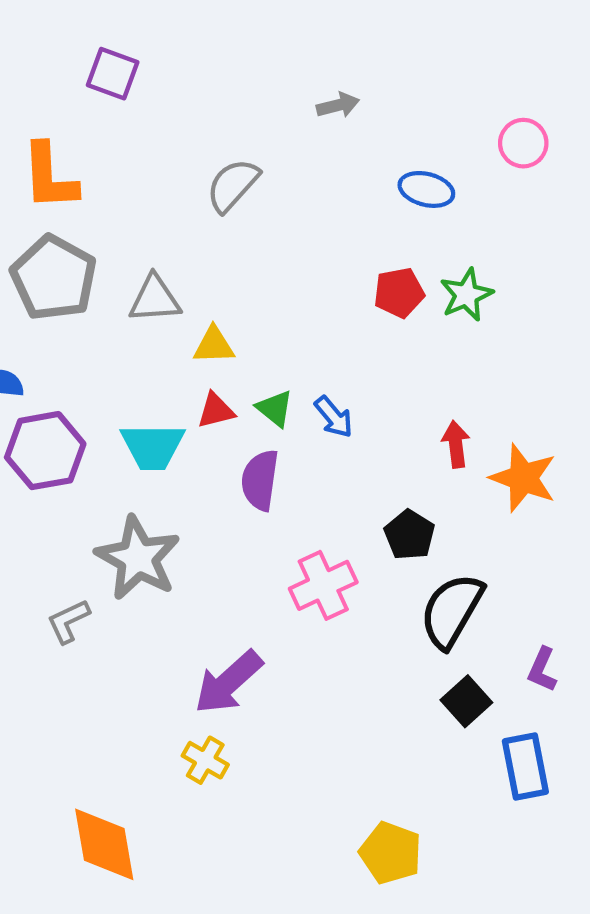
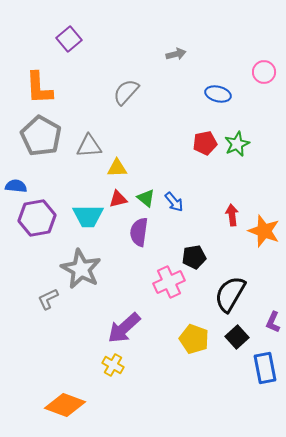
purple square: (113, 74) -> (69, 39), turned 30
black pentagon: (410, 535) -> (194, 257), moved, turned 30
orange diamond: (104, 844) -> (65, 405), turned -60
yellow pentagon: (391, 853) -> (194, 339), moved

